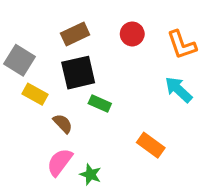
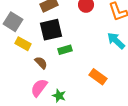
green rectangle: (100, 103) -> (65, 50), turned -40

